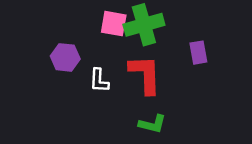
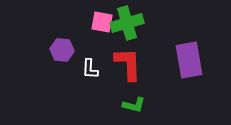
purple rectangle: (198, 53) -> (189, 60), moved, size x1.8

